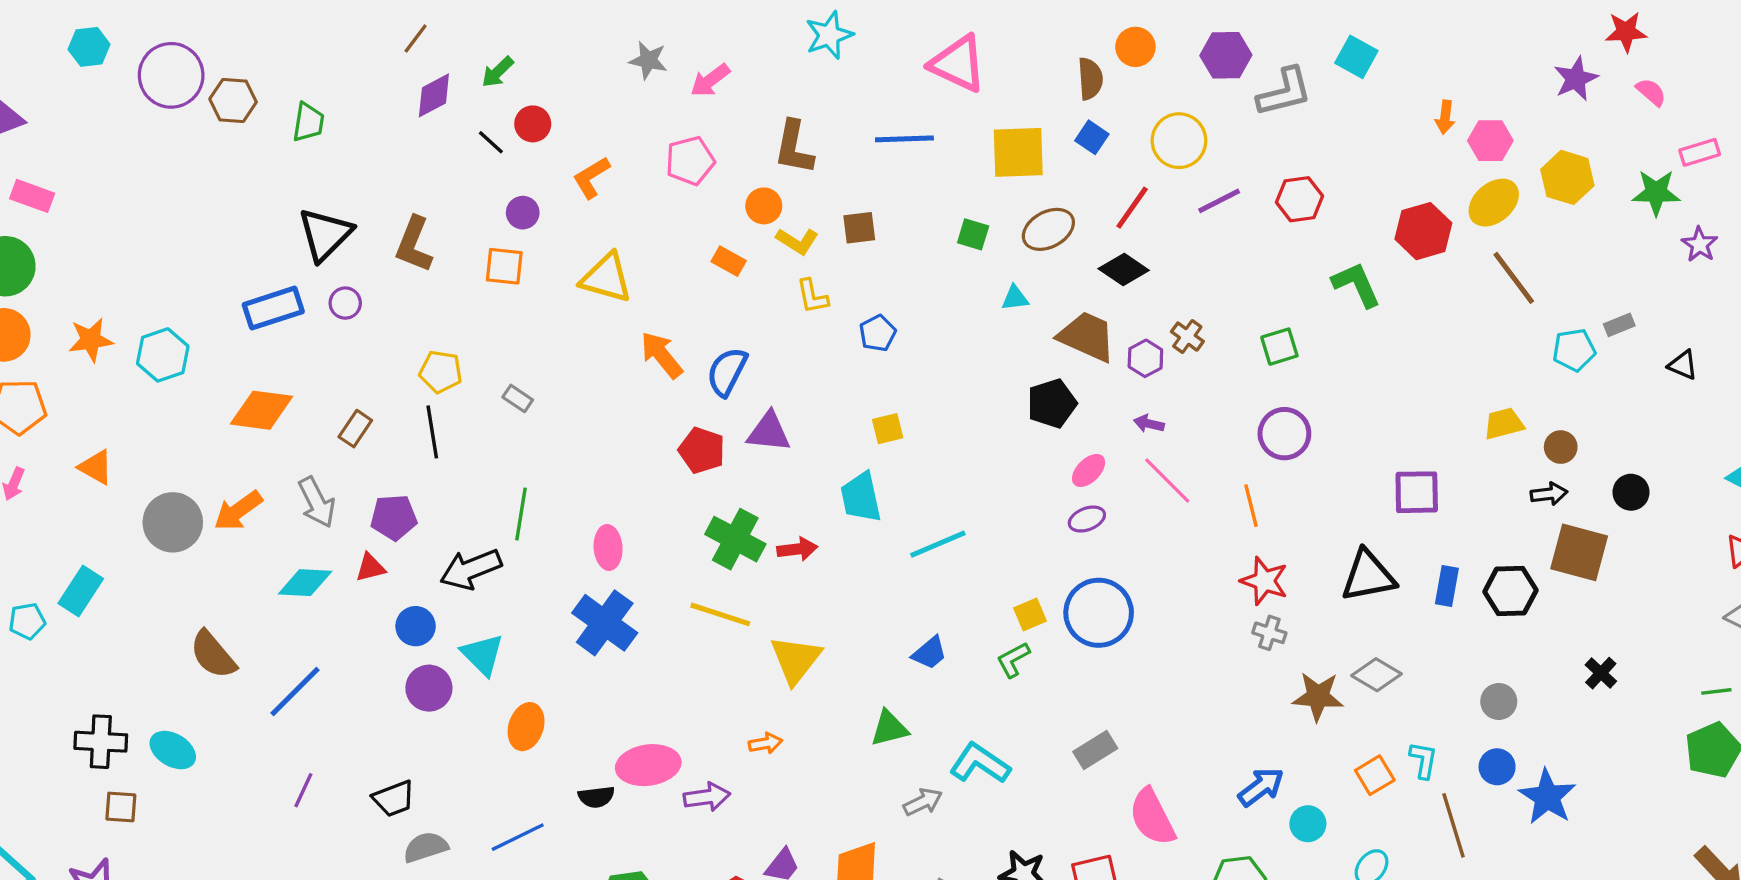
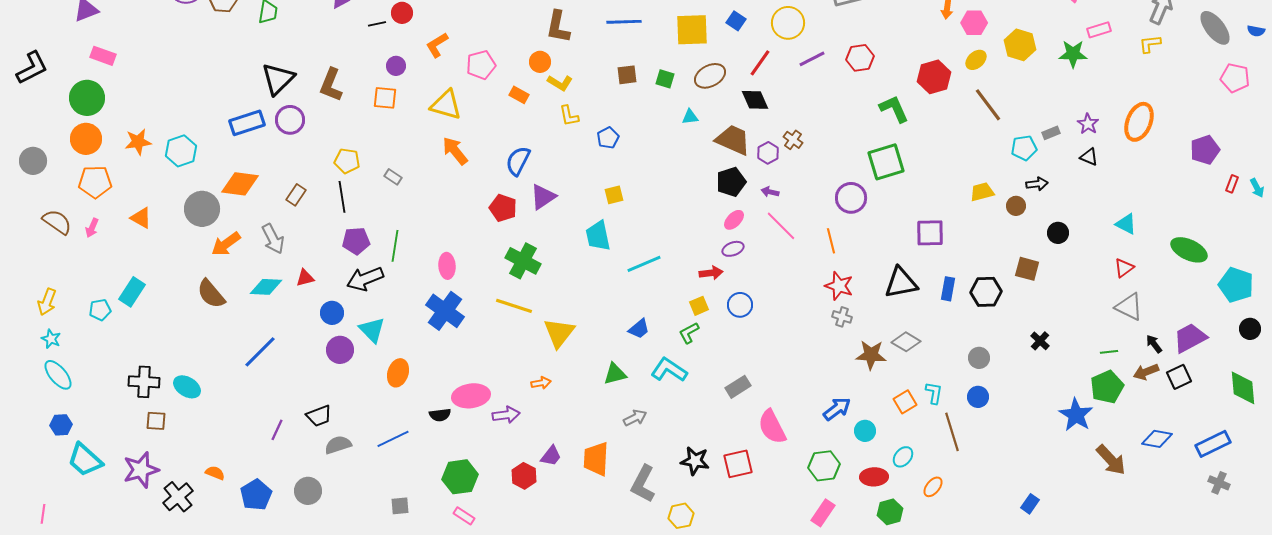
black line: (491, 142) -> (377, 24), turned -54
pink pentagon: (690, 161) -> (481, 65), moved
yellow ellipse: (1494, 203) -> (976, 60), size x0.7
brown square: (859, 228) -> (627, 75), moved
purple star: (1700, 244) -> (1088, 124), moved
black diamond: (1124, 270) -> (755, 100), turned 32
purple circle: (345, 303) -> (290, 120), size x1.5
green square: (1279, 347) -> (886, 162), moved, size x1.6
orange arrow: (662, 355) -> (455, 151), moved
black pentagon: (1052, 403) -> (731, 182), moved
purple triangle: (769, 432) -> (543, 197), turned -40
black arrow: (1549, 494) -> (1037, 184), moved
purple pentagon: (394, 517) -> (356, 241), moved
gray circle: (173, 522) -> (202, 209), moved
red arrow: (797, 549) -> (711, 273), moved
brown square: (1579, 552) -> (1027, 269), size x0.7
blue circle: (1099, 613) -> (740, 305), size x0.6
brown semicircle: (213, 655) -> (211, 294), moved
cyan L-shape: (980, 763) -> (669, 370), moved
purple line: (303, 790) -> (277, 430), moved
blue star: (1547, 797) -> (1076, 415), moved

